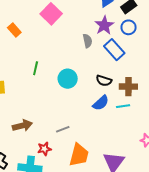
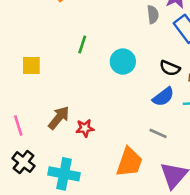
brown arrow: (22, 126) -> (59, 118), turned -42
gray line: (63, 129) -> (158, 133), moved, turned 40
red star: (44, 149) -> (85, 128), moved

